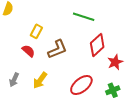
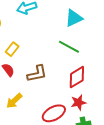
yellow rectangle: (36, 31) -> (12, 49), moved
red star: (115, 62) -> (79, 103), moved

